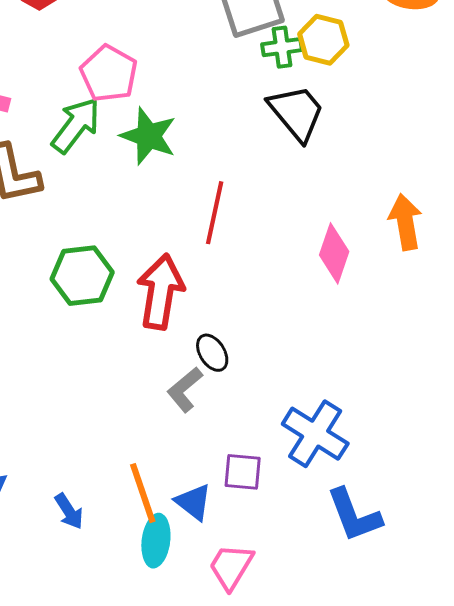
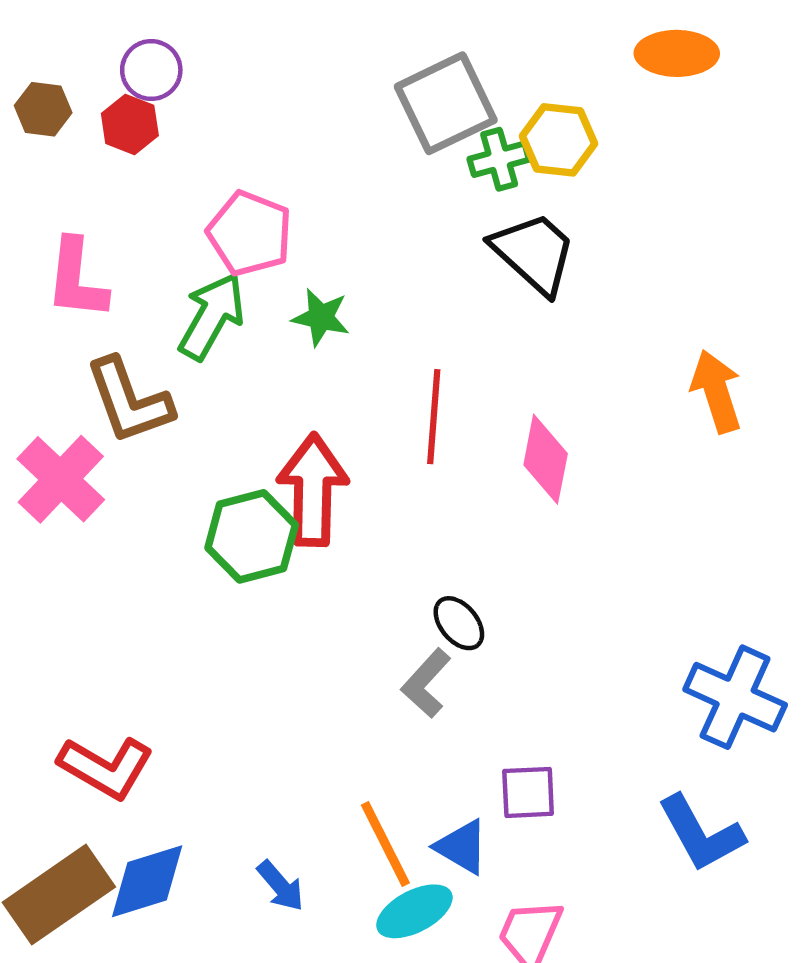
green star: (148, 136) -> (321, 317), size x0.7
pink diamond: (334, 253) -> (546, 459), moved
red arrow: (161, 292) -> (313, 490), moved
blue cross: (315, 434) -> (735, 697), moved
cyan ellipse: (156, 541) -> (414, 911), turned 63

